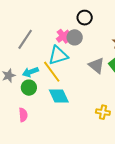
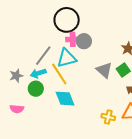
black circle: (85, 18) -> (67, 20), moved, size x1.6
pink cross: (63, 36) -> (73, 39), turned 32
gray line: (25, 39) -> (43, 56), moved
pink semicircle: (23, 115) -> (17, 109), moved, turned 96

